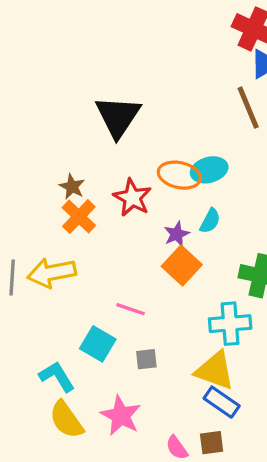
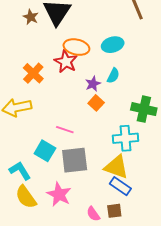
orange ellipse: (179, 175) -> (76, 47), moved
brown star: (72, 187) -> (31, 17), moved
orange square: (182, 266) -> (96, 103), size x0.7
gray square: (146, 359) -> (75, 160), size x2.0

